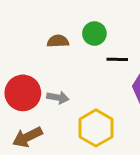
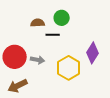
black line: (117, 59) -> (53, 35), moved
yellow hexagon: (96, 128) -> (69, 68), moved

